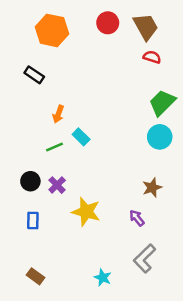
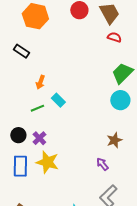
yellow star: (86, 212) -> (47, 162), moved
blue rectangle: (33, 221) -> (20, 166), size x1.5

